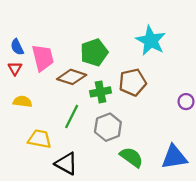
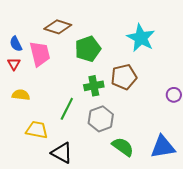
brown diamond: (72, 77) -> (58, 27), moved

